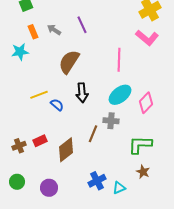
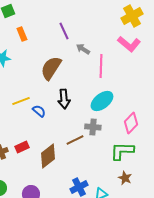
gray arrow: (54, 30) -> (83, 49), moved
orange rectangle: (33, 32) -> (22, 34), moved
pink diamond: (146, 103) -> (131, 123), moved
brown line: (93, 134) -> (75, 140), turned 42

